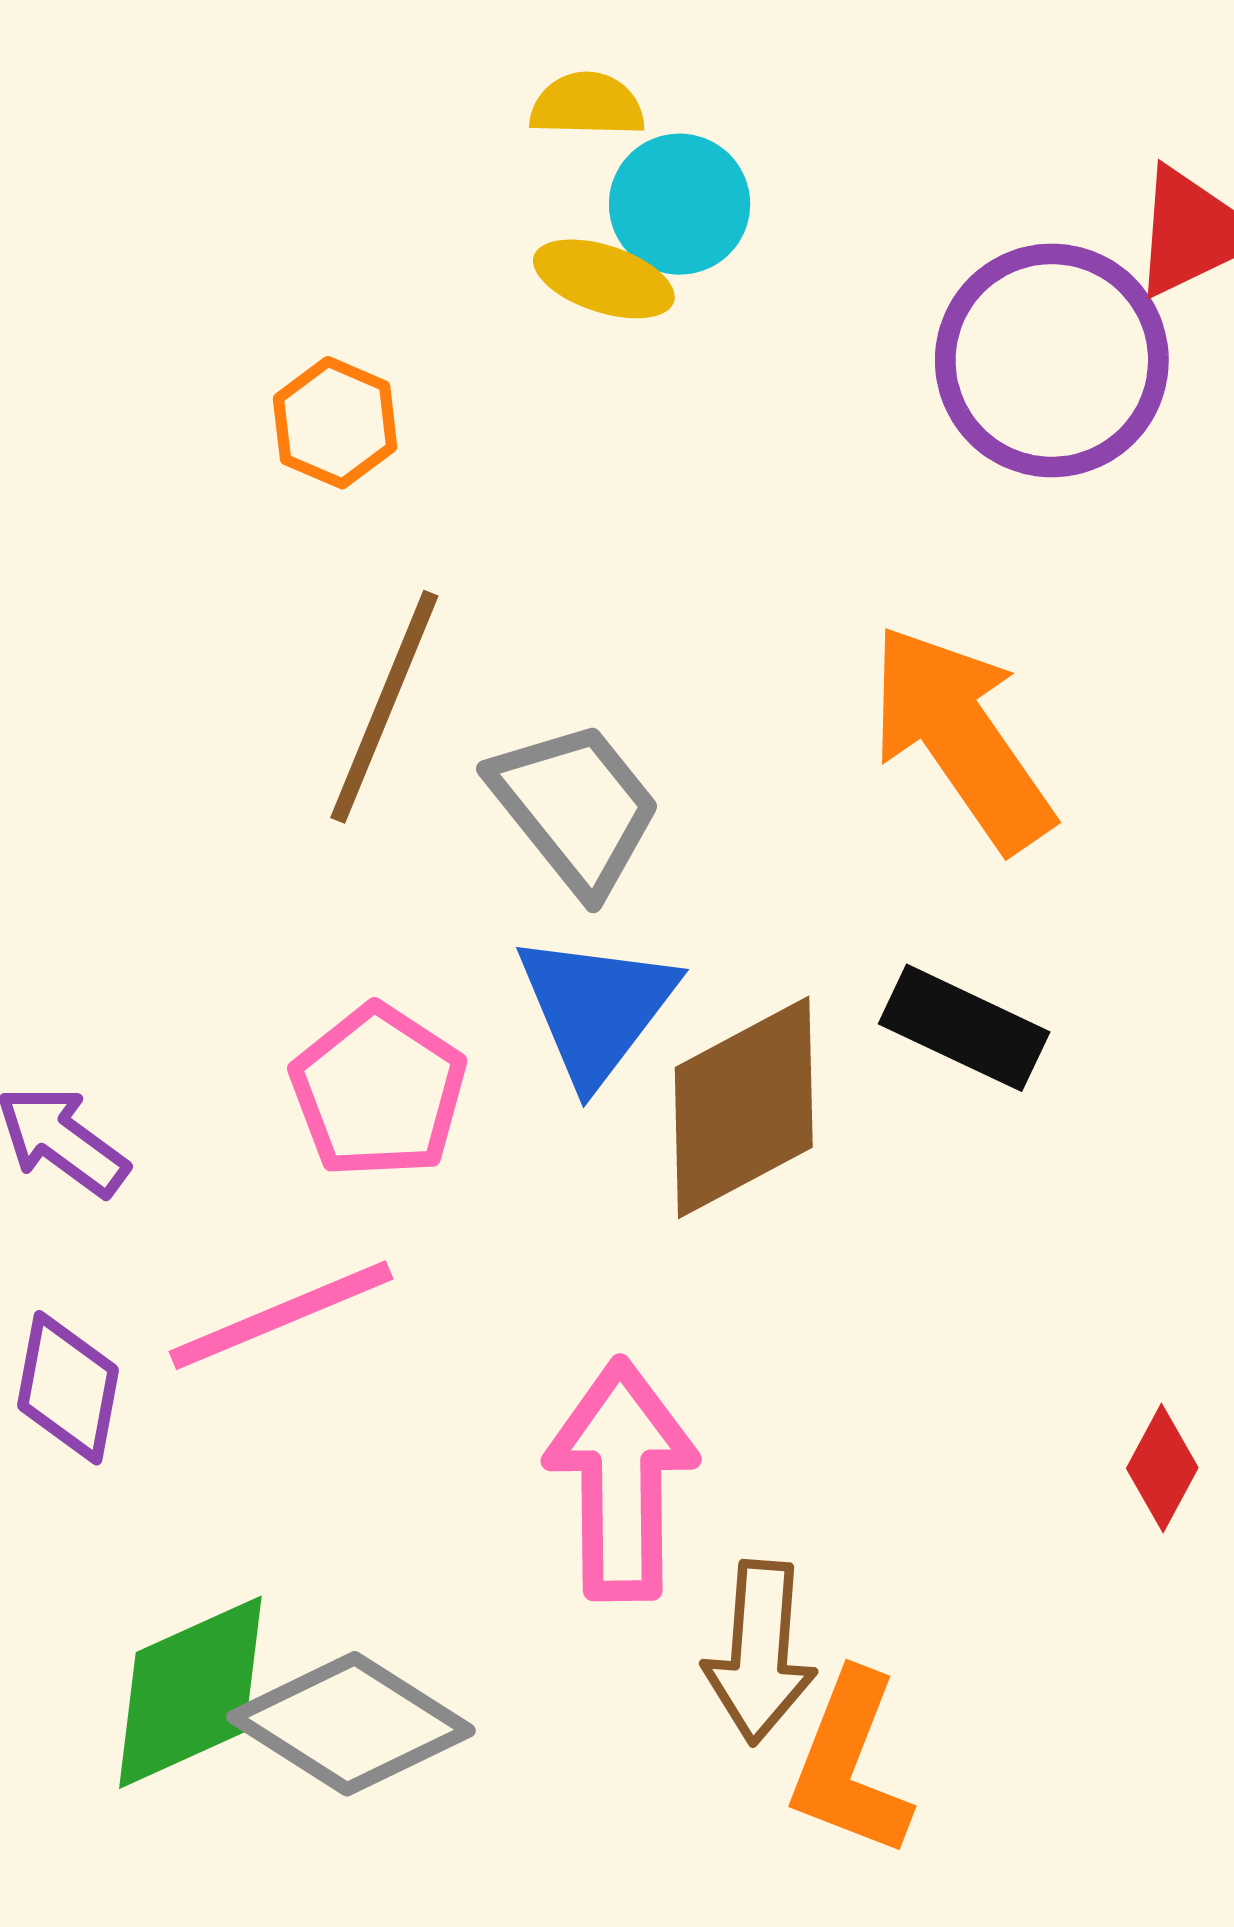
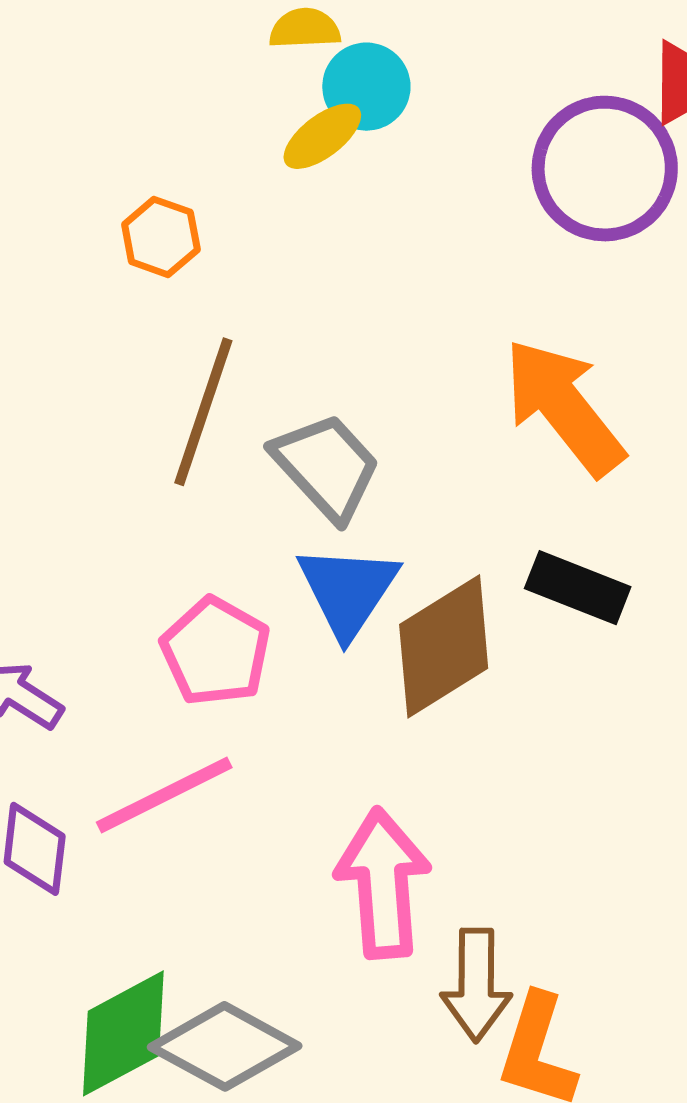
yellow ellipse: (604, 279) -> (322, 136), turned -52

